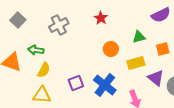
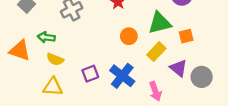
green triangle: (139, 37) -> (160, 23), size x1.6
yellow rectangle: (136, 63) -> (156, 52), turned -30
yellow semicircle: (44, 70) -> (55, 59), turned 84

